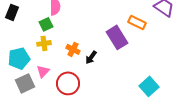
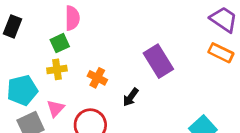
orange rectangle: (137, 22) -> (221, 53), moved
black arrow: (91, 57) -> (131, 97), moved

